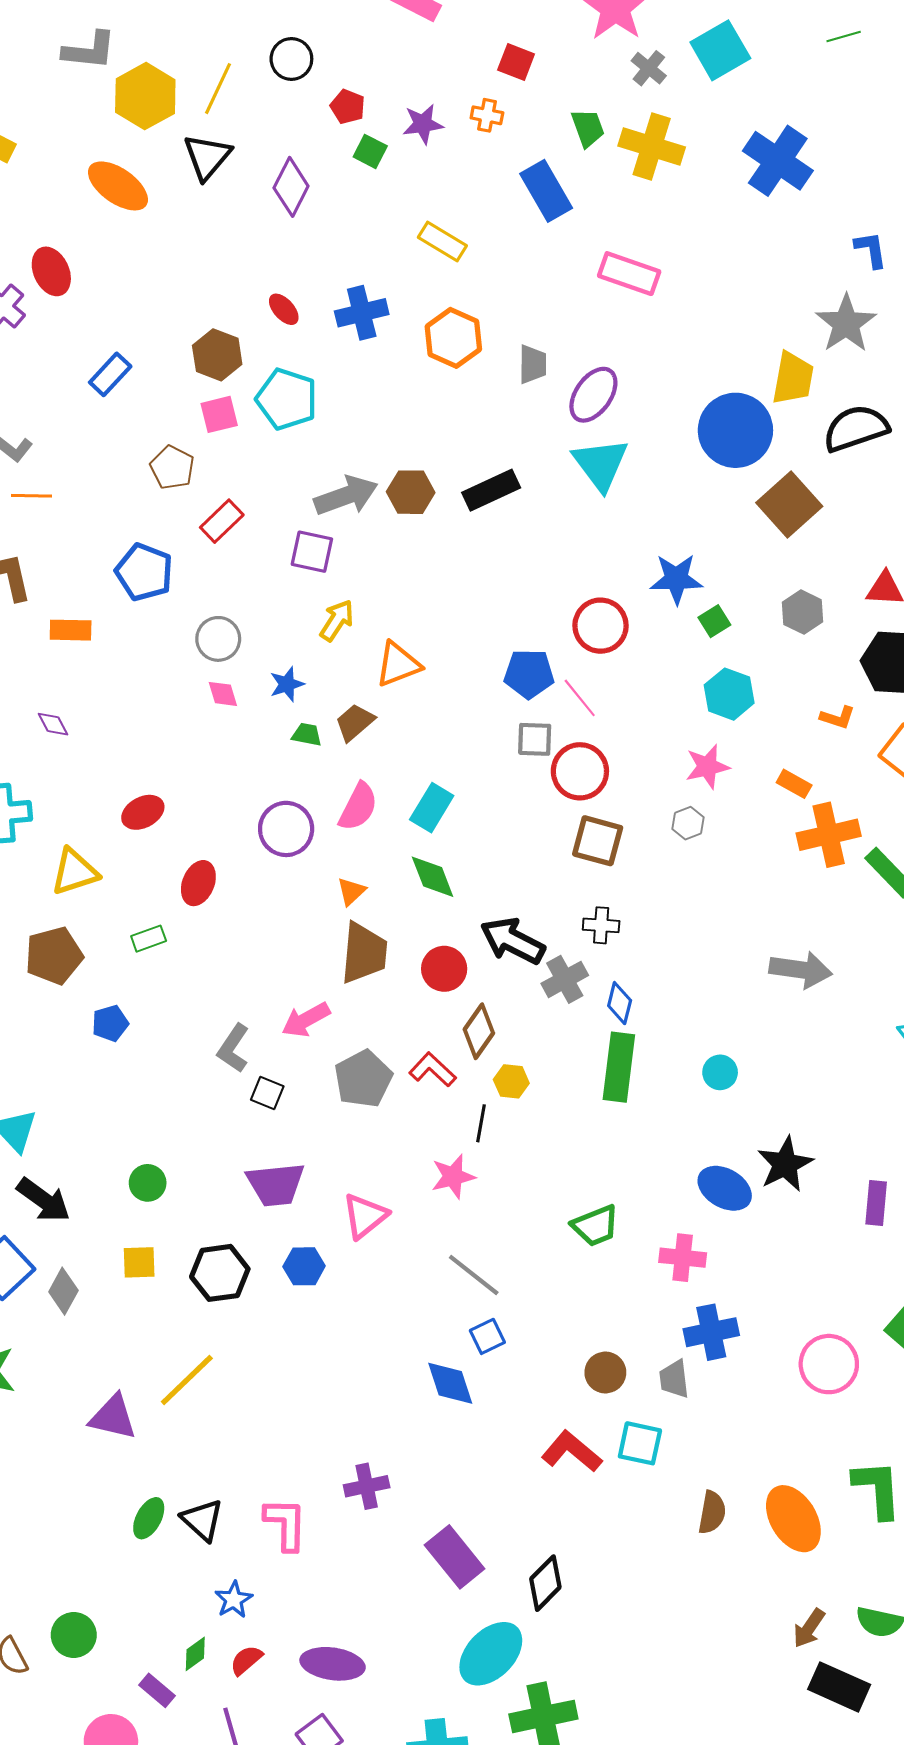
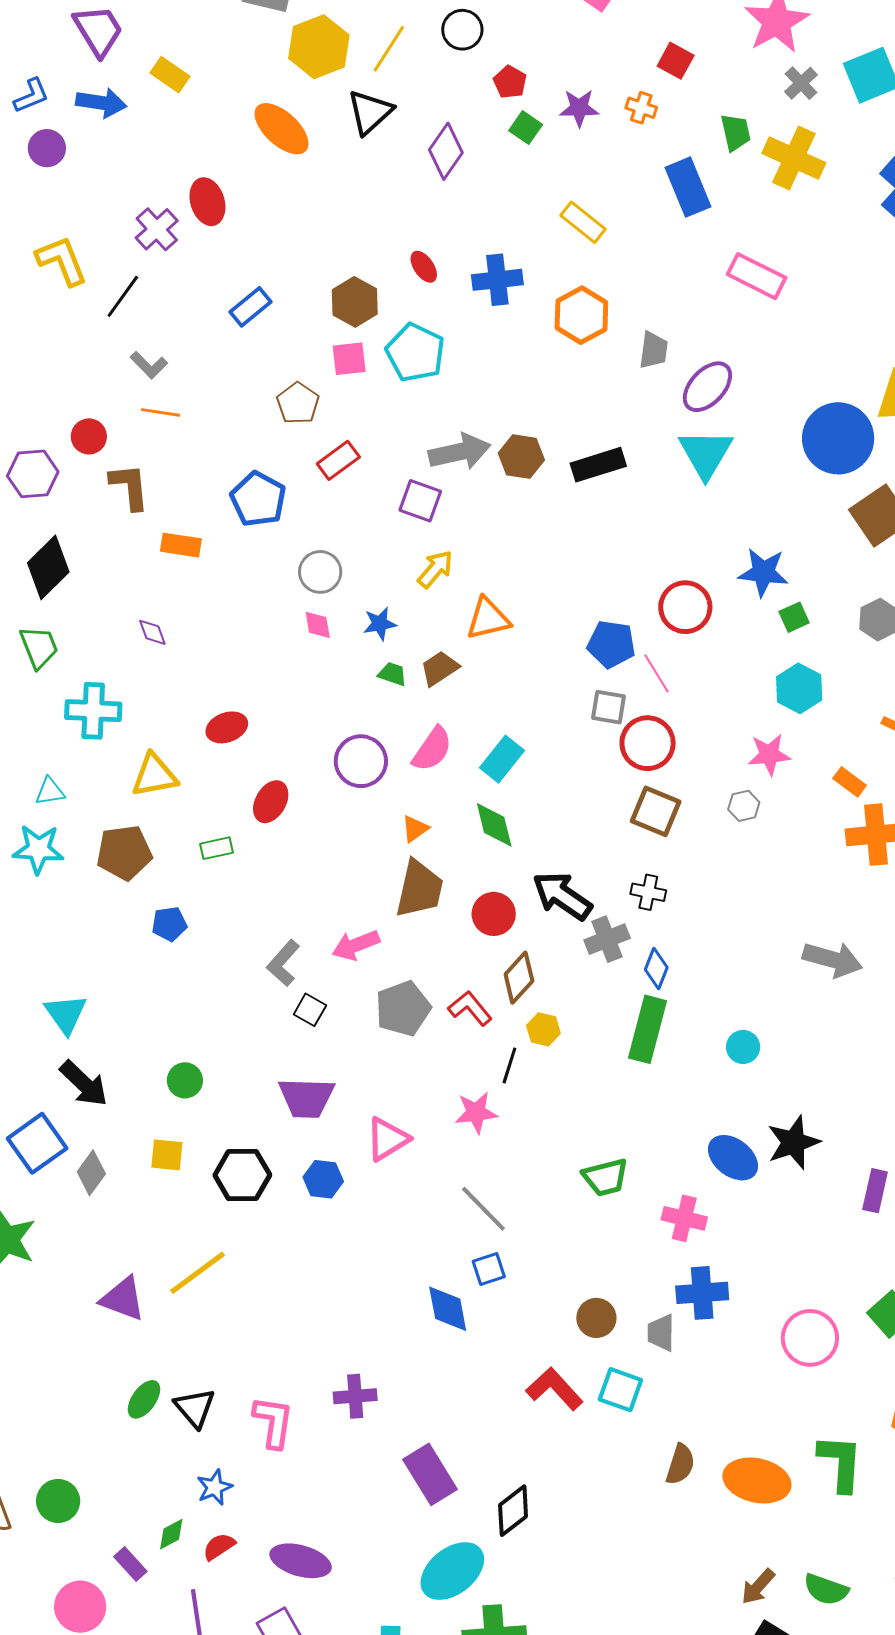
orange ellipse: (793, 1519) -> (757, 1480), turned -54

